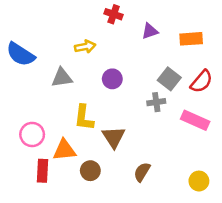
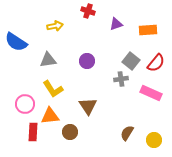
yellow arrow: (85, 47) -> (55, 26), moved
yellow L-shape: (84, 118) -> (53, 89), moved, turned -40
brown semicircle: (142, 172) -> (127, 133), moved

